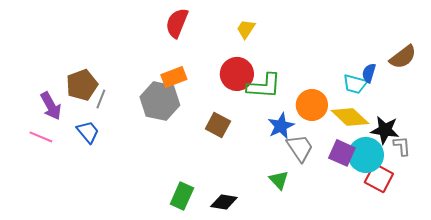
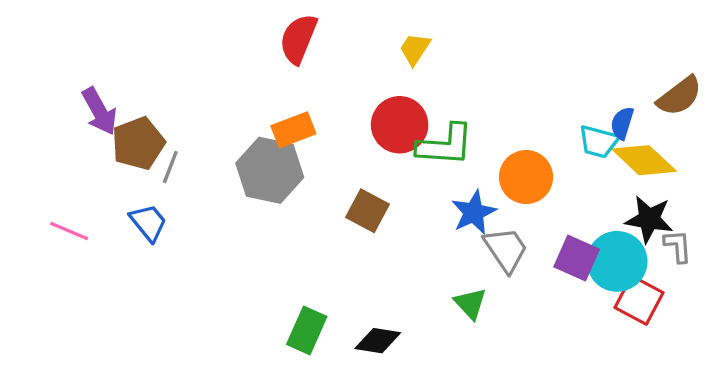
purple arrow: (51, 106) -> (99, 111), moved
yellow diamond: (350, 117) -> (644, 160), moved

